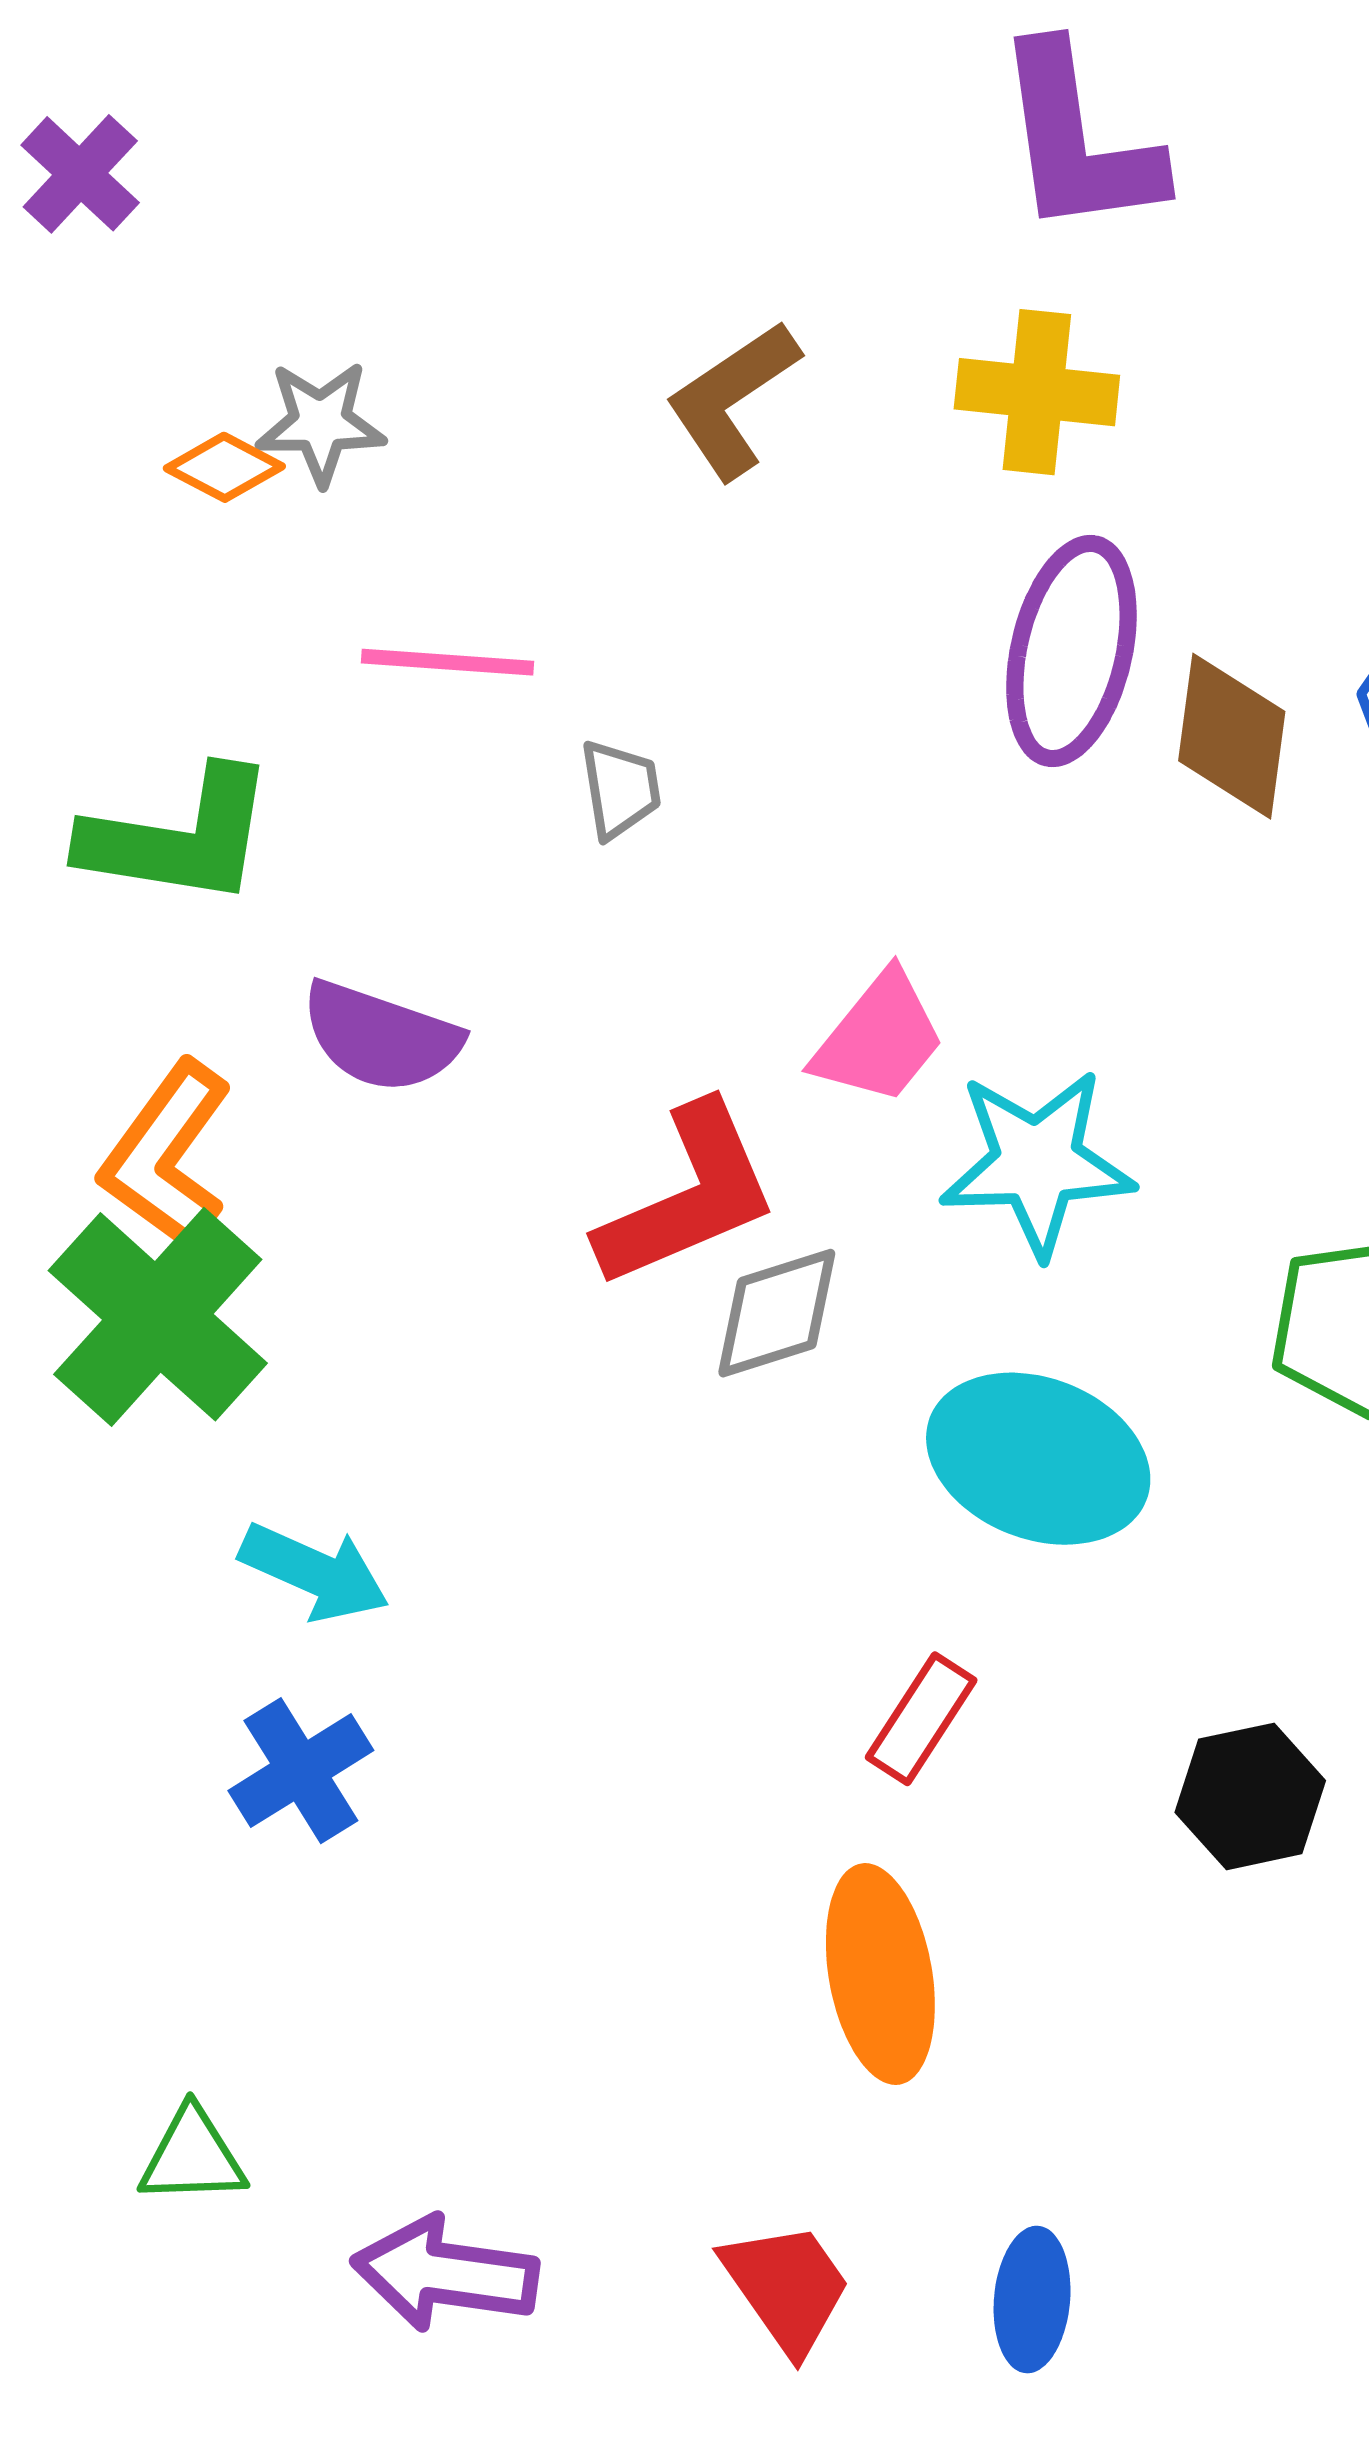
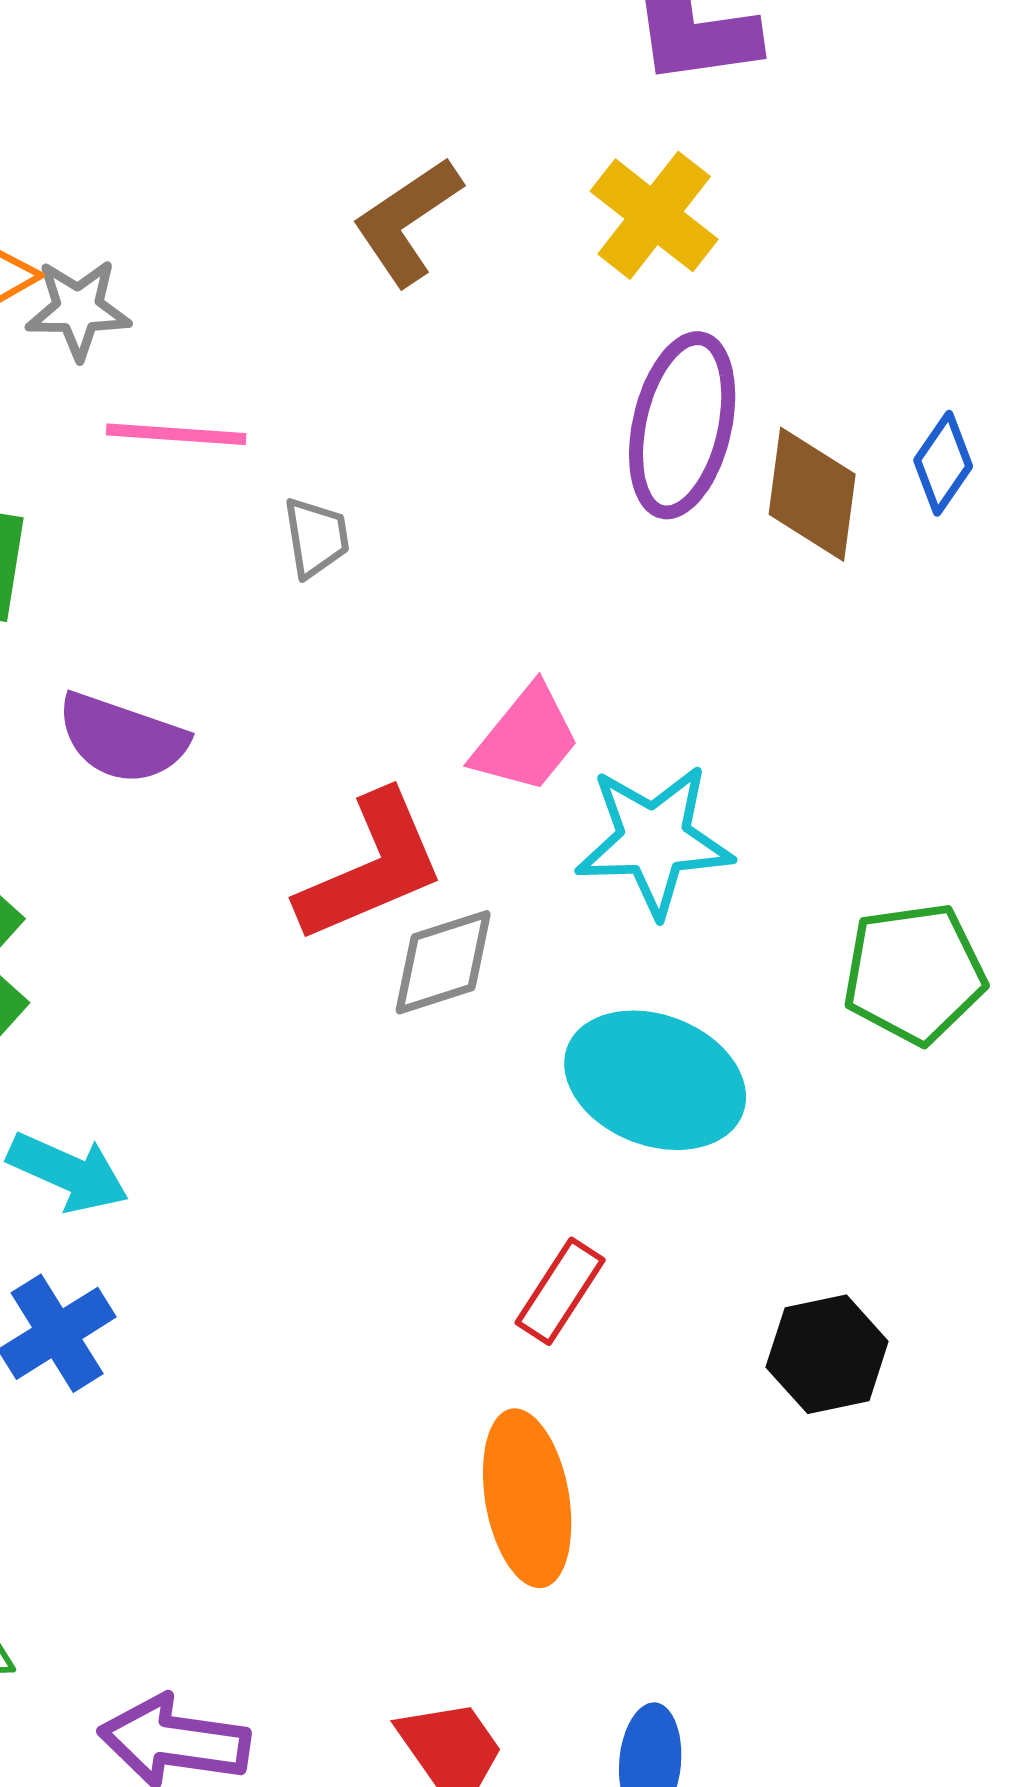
yellow cross: (1037, 392) -> (654, 215), turned 32
gray star: (321, 423) -> (78, 309), moved

